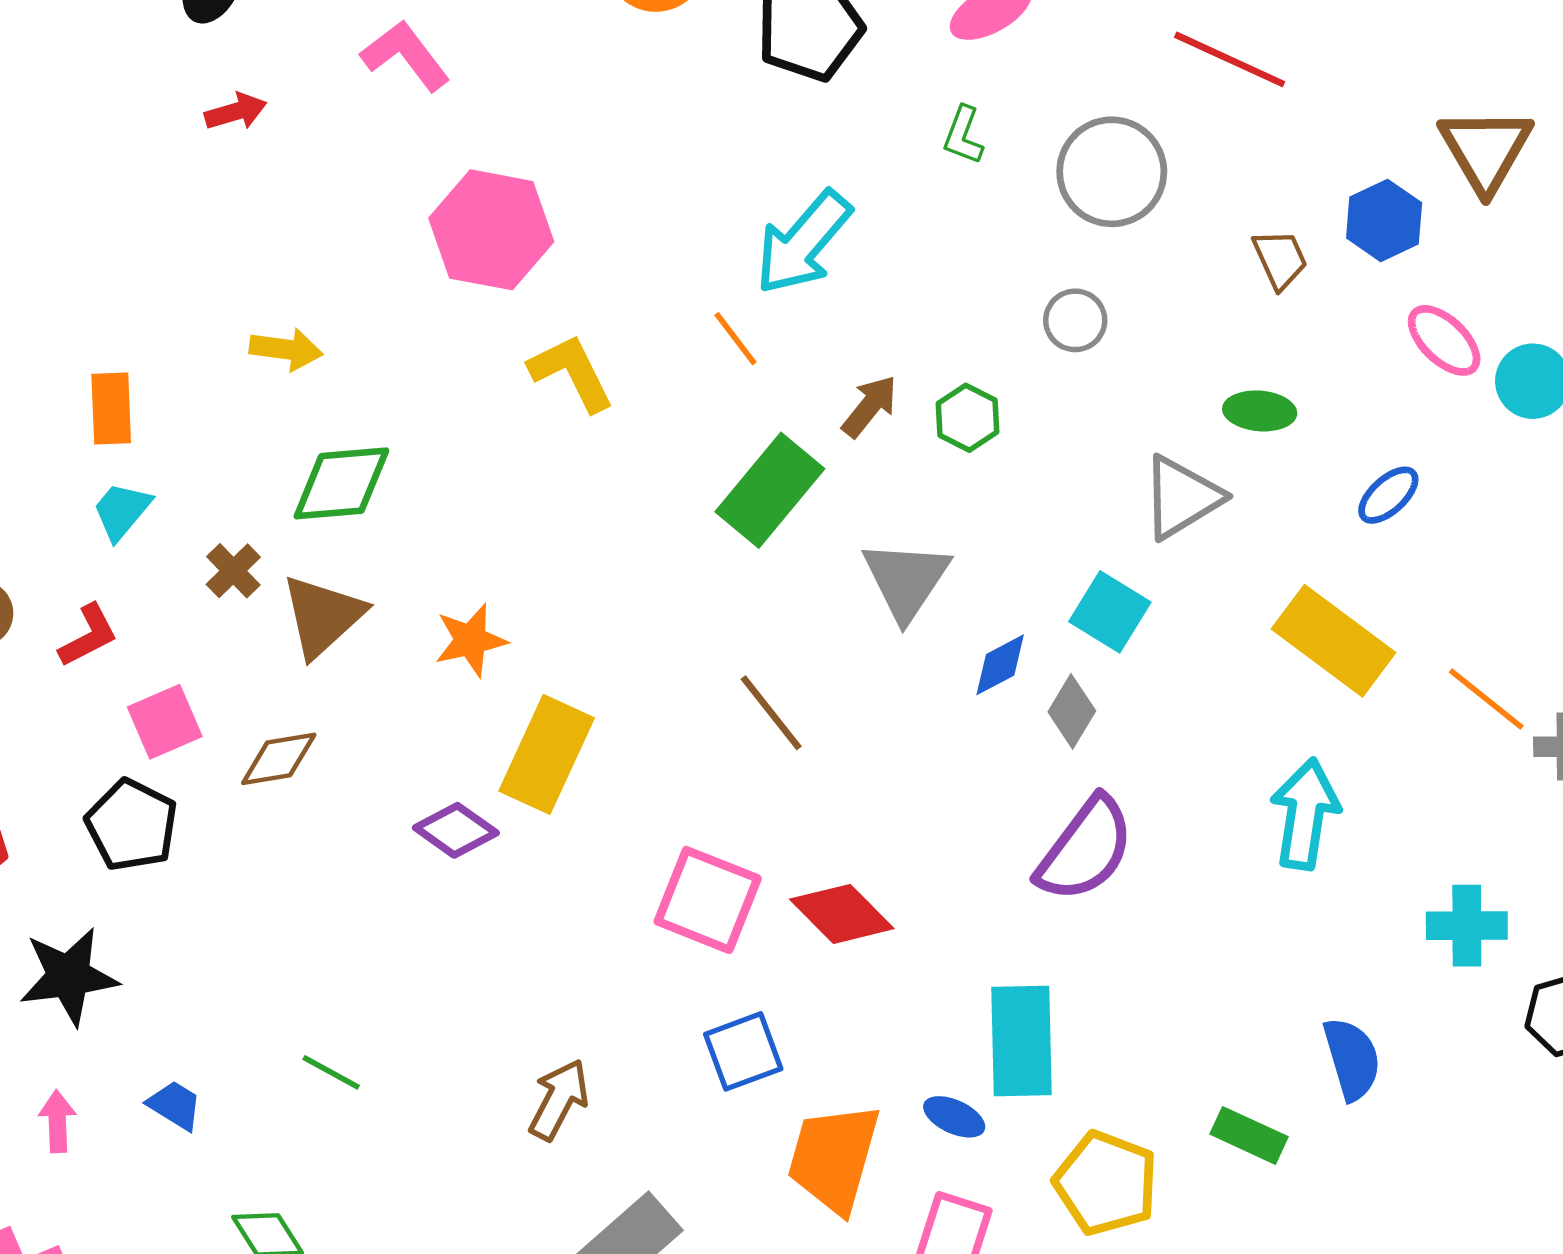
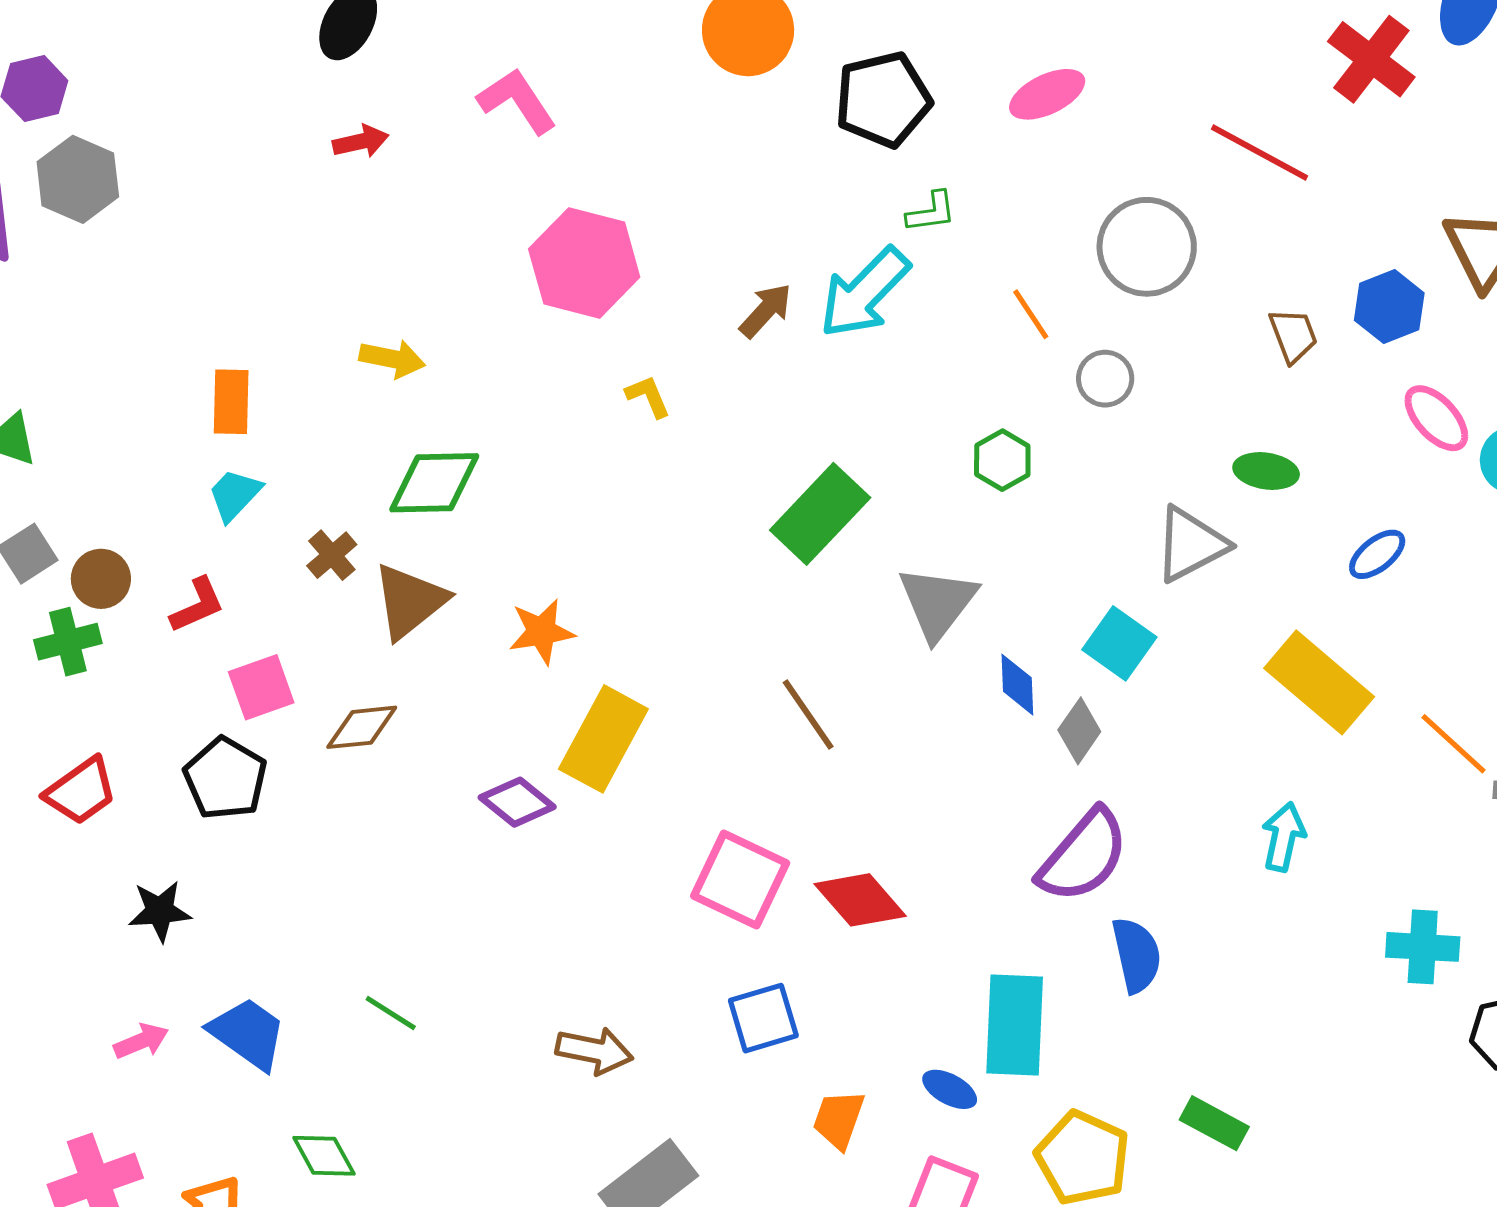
green L-shape: (963, 135) -> (931, 212), moved, turned -122
orange line: (735, 339) -> (1031, 314), moved
yellow L-shape: (571, 373) -> (648, 396), size x0.6
brown arrow: (870, 406) -> (766, 311), moved
blue diamond: (1000, 665) -> (1017, 685), turned -68
cyan arrow: (1305, 814) -> (1283, 837), size x0.7
black star: (69, 976) -> (160, 911), size x0.7
blue semicircle: (1352, 1059) -> (1136, 955), moved
brown arrow: (559, 1100) -> (594, 1051), turned 70
blue trapezoid: (175, 1105) -> (248, 1033), size x1.6
pink arrow: (57, 1121) -> (141, 1041), turned 66
orange trapezoid: (834, 1158) -> (839, 1119), size x0.6

